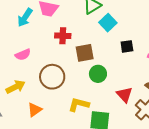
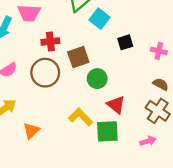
brown circle: (52, 77) -> (45, 73), moved
red triangle: (124, 95) -> (116, 105), moved
yellow L-shape: (79, 105) -> (81, 117), turned 40

